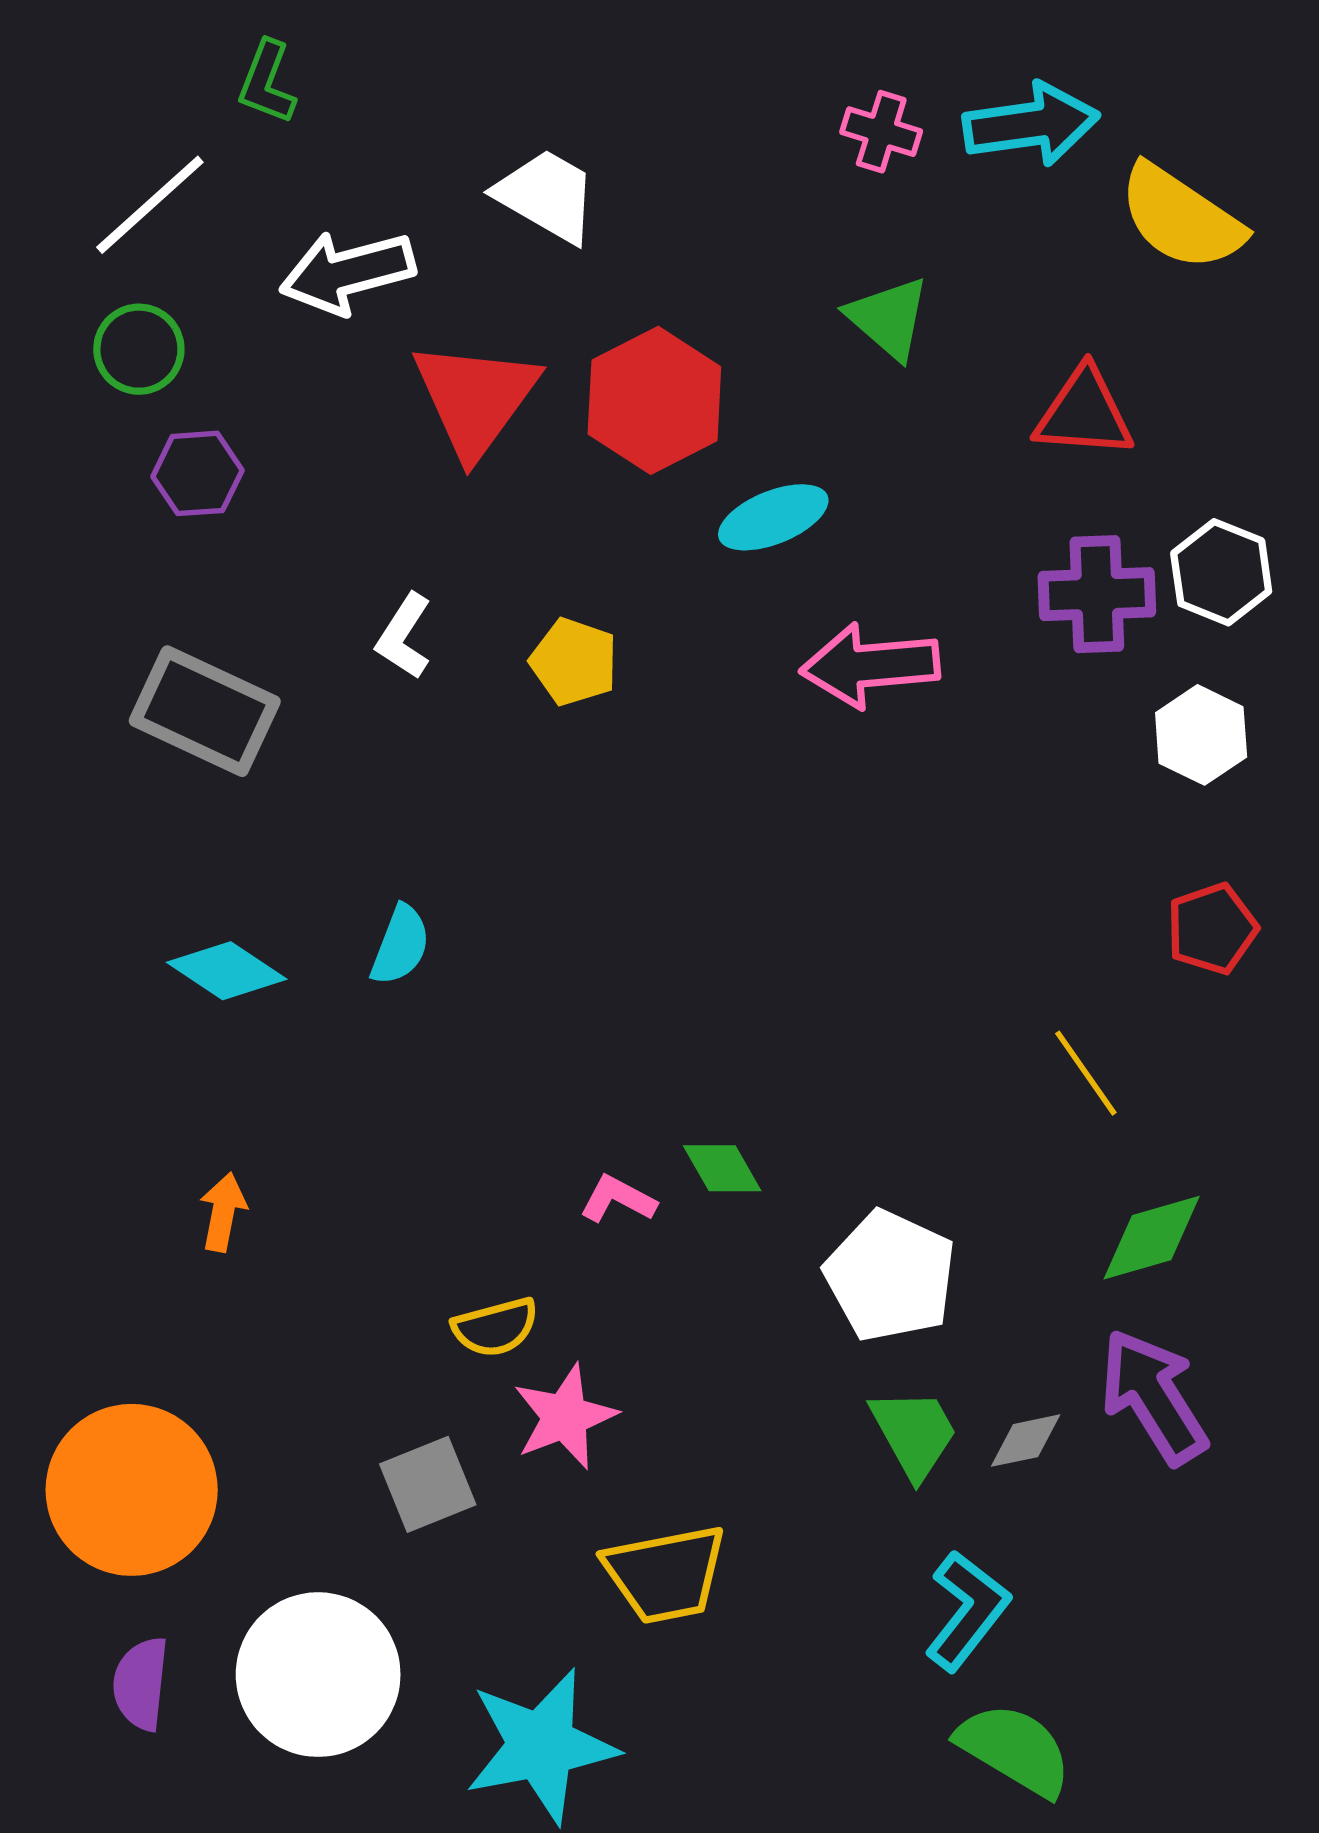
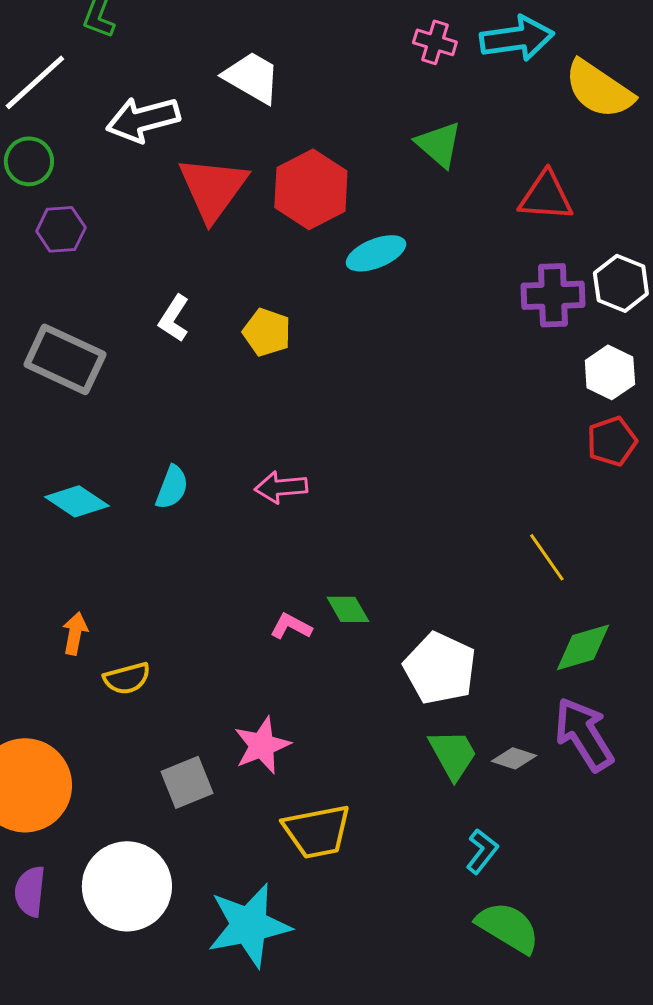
pink arrow: (870, 665) -> (281, 487), moved, size x0.7
red pentagon: (1212, 929) -> (612, 441), moved
yellow semicircle: (495, 1327) -> (127, 678), moved
gray diamond: (1026, 1441) -> (514, 758), turned 30
cyan L-shape: (967, 1611) -> (482, 851), size x0.7

